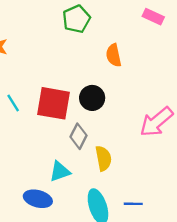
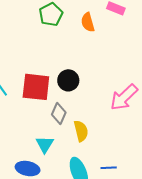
orange semicircle: (114, 55) -> (88, 22), moved
cyan triangle: (60, 171) -> (45, 144), turned -36

